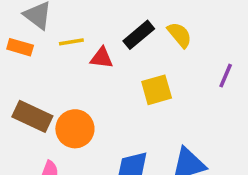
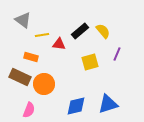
orange rectangle: (20, 47) -> (31, 57), moved
purple line: (226, 76) -> (117, 54), moved

